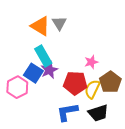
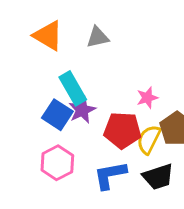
gray triangle: (59, 23) -> (98, 37), turned 49
orange triangle: (40, 26) -> (48, 36), moved
pink hexagon: (17, 87) -> (57, 163), moved

